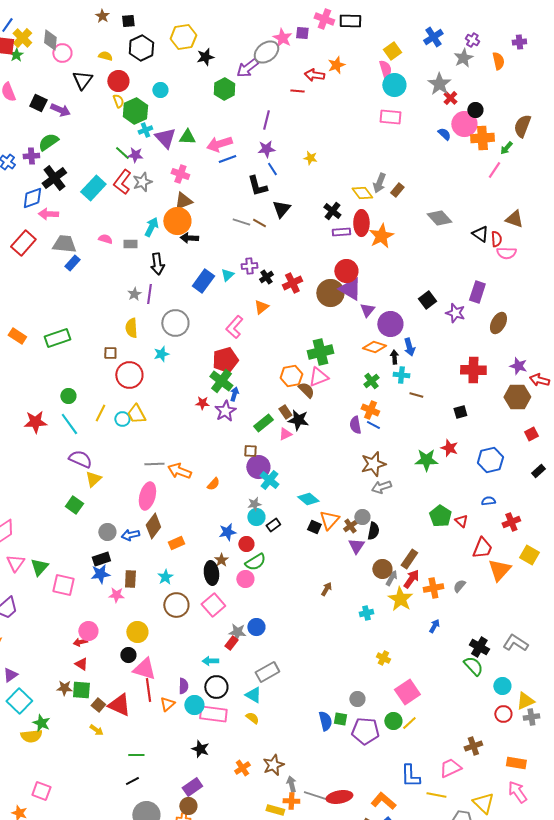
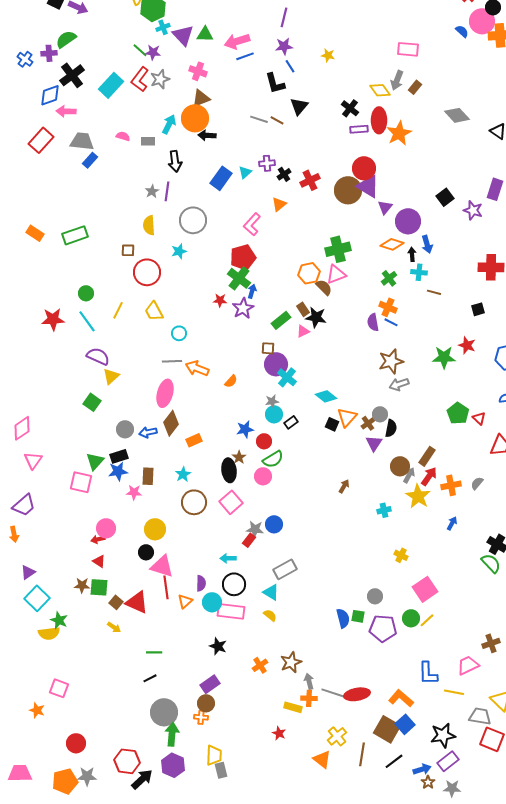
pink rectangle: (390, 117) -> (408, 49), moved
cyan circle: (122, 419) -> (179, 333), moved
green triangle: (39, 567) -> (95, 461), moved

